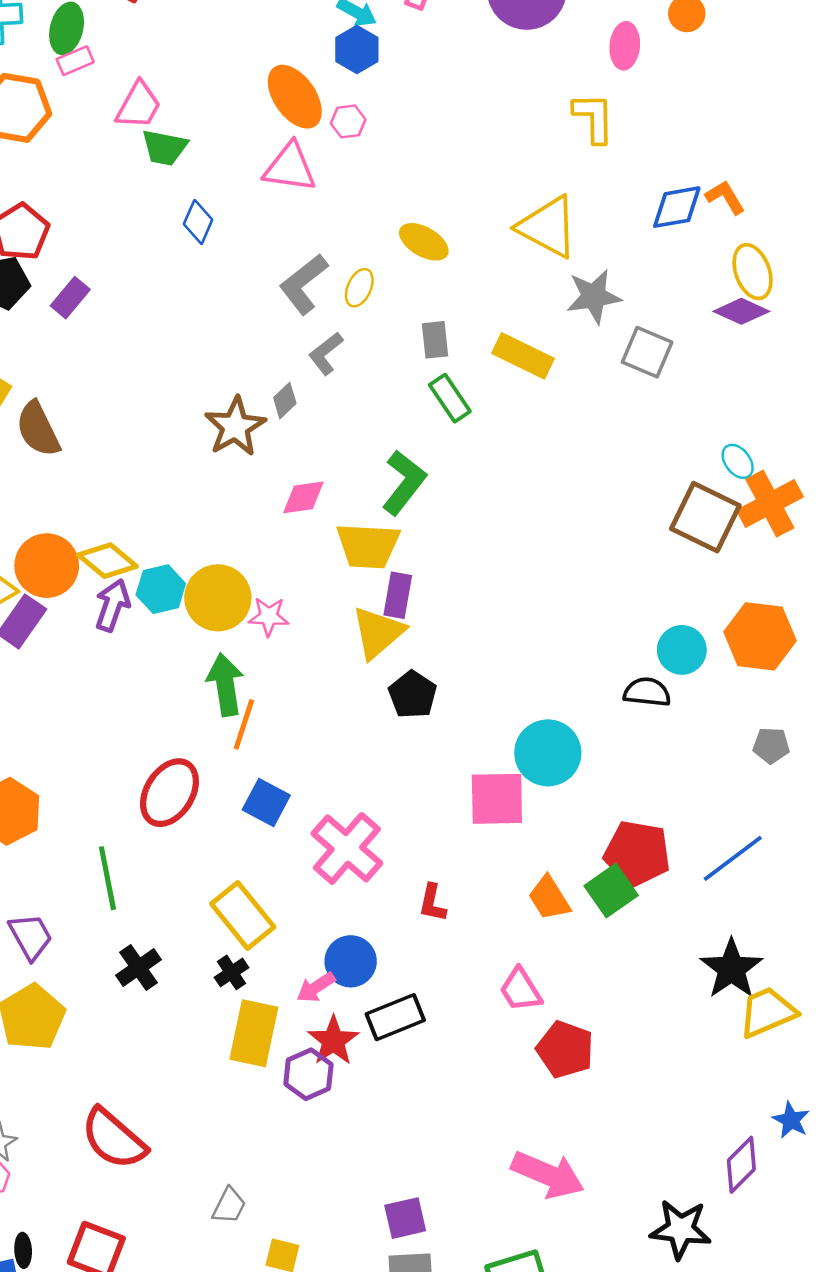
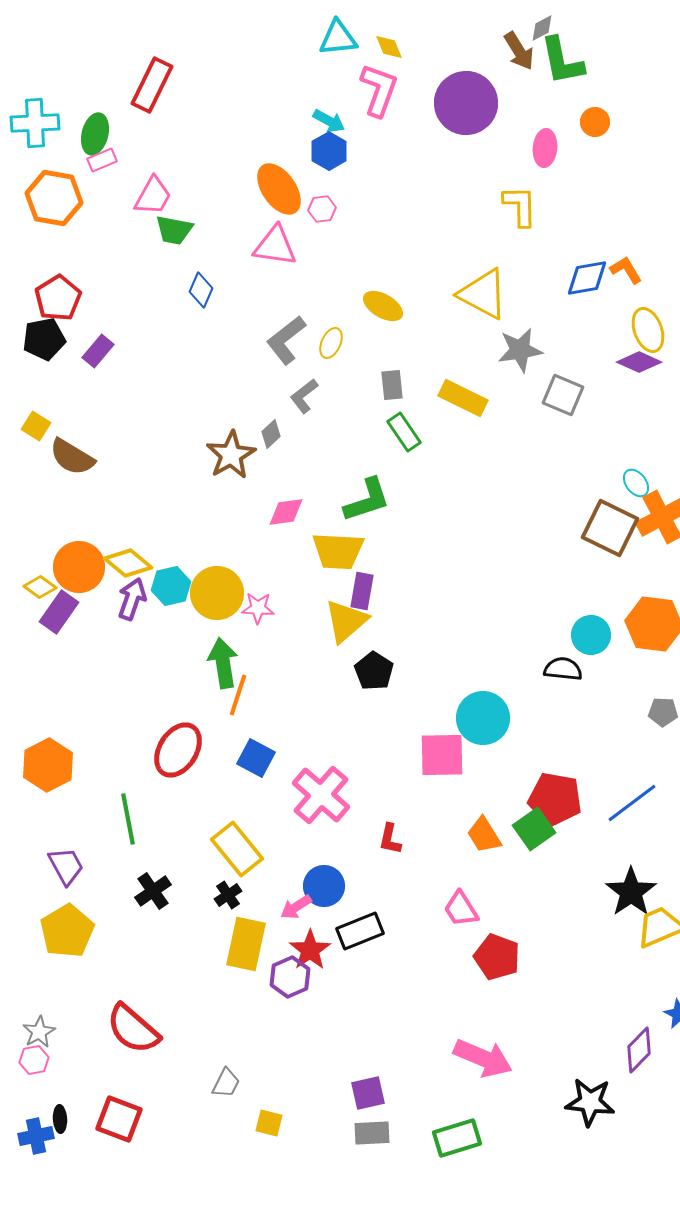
brown semicircle: (38, 429) -> (72, 457), turned -33
green L-shape: (404, 482) -> (367, 500), turned 34

